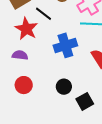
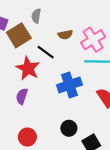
purple semicircle: (20, 55) -> (22, 96), turned -77
red circle: (24, 85) -> (27, 137), moved

